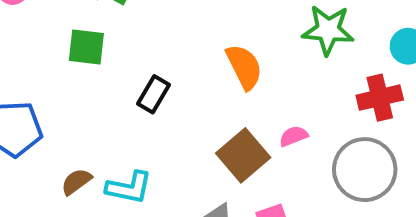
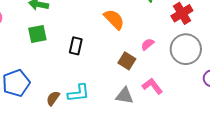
brown square: (243, 155) -> (127, 61), size x0.7

